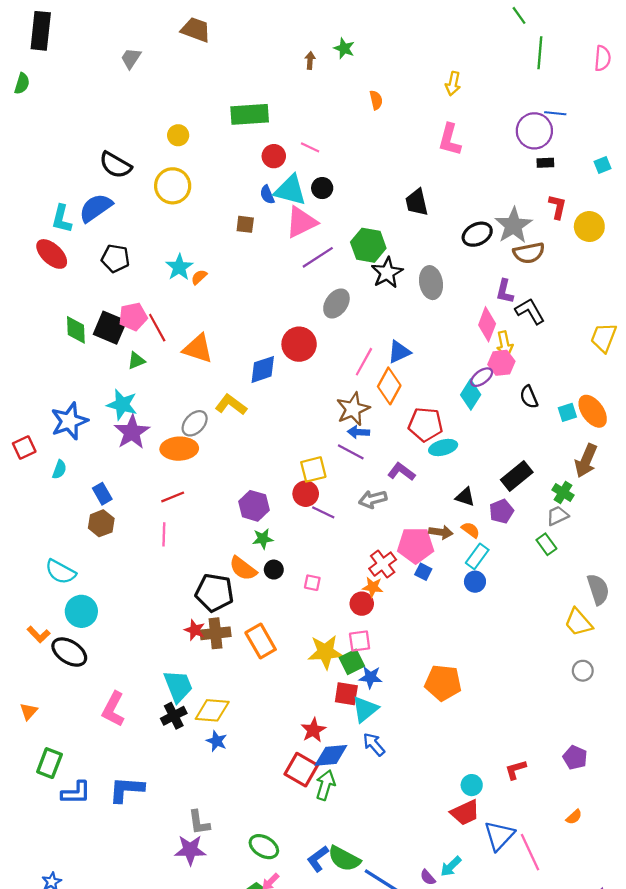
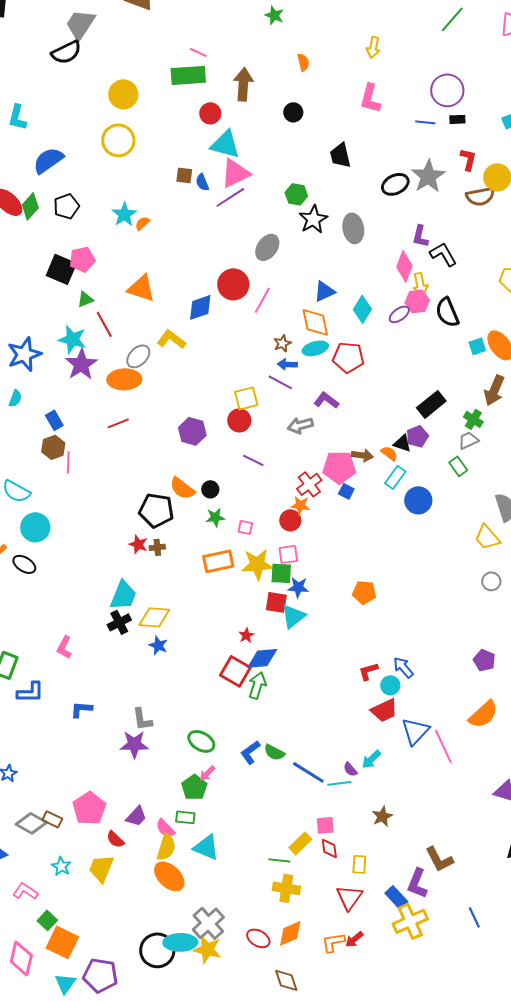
green line: (540, 53) -> (452, 19), turned 36
gray trapezoid: (131, 58) -> (80, 24), size x1.6
brown arrow: (310, 60) -> (243, 84), moved, size x2.0
blue line: (555, 113) -> (425, 122), moved
yellow circle: (178, 135) -> (123, 94), size x1.5
pink line: (310, 147) -> (198, 52), moved
black semicircle: (115, 165) -> (66, 52), moved, turned -56
black circle: (322, 188) -> (293, 112), moved
blue semicircle: (267, 195) -> (202, 182), moved
cyan L-shape: (62, 219) -> (17, 117), moved
green hexagon: (368, 245) -> (296, 194), size x0.7
brown semicircle: (529, 253) -> (480, 196), moved
purple line: (318, 257) -> (230, 197), moved
black pentagon: (115, 258) -> (66, 206), turned -30
red line: (157, 328) -> (104, 324), moved
green diamond: (76, 330) -> (30, 206), moved, turned 44
pink line: (364, 362) -> (262, 300), moved
orange diamond: (389, 386) -> (315, 322), turned -40
cyan diamond: (471, 395) -> (362, 309), moved
black semicircle: (529, 397) -> (447, 312), moved, size x1.4
brown star: (353, 409) -> (282, 343), size x0.6
cyan ellipse: (443, 448) -> (315, 348), moved
black triangle: (465, 497) -> (402, 443), moved
purple line: (323, 512) -> (253, 460), moved
pink line: (164, 534) -> (68, 462), moved
green star: (263, 539) -> (215, 517), moved
blue circle: (475, 582) -> (418, 500), moved, size x1.4
pink square: (312, 583) -> (245, 527), moved
brown cross: (216, 633) -> (157, 547), size x0.6
orange rectangle: (261, 641) -> (218, 561), moved, turned -72
black ellipse: (69, 652) -> (24, 564), size x0.7
green square: (352, 662) -> (281, 573), turned 30
orange pentagon: (443, 683) -> (364, 592), size x0.7
cyan trapezoid: (178, 686) -> (123, 595), turned 44
pink L-shape: (113, 709) -> (64, 647), moved, size x0.7
red star: (313, 730) -> (246, 635), size x0.7
blue arrow: (374, 744) -> (403, 667), moved
red L-shape: (516, 770) -> (368, 671), moved
blue L-shape: (126, 789) -> (81, 709), moved, size x0.7
orange semicircle: (574, 817) -> (483, 714), size x2.0
green semicircle: (344, 859) -> (274, 752), size x0.7

